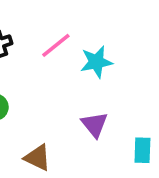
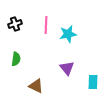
pink line: (56, 45) -> (46, 25), turned -48

